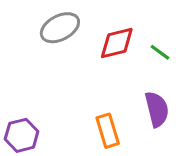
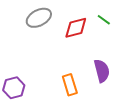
green line: (160, 52) -> (104, 20), moved

